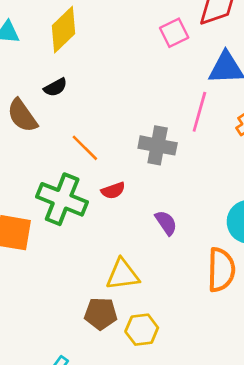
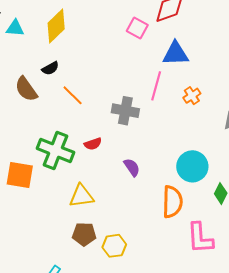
pink square: (174, 33) -> (137, 28), turned -35
orange line: (85, 148) -> (73, 95), moved
yellow triangle: (123, 275) -> (82, 196), moved

